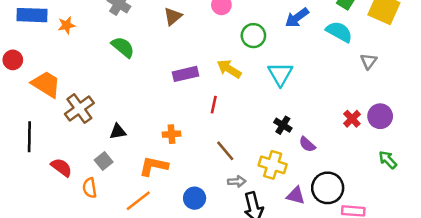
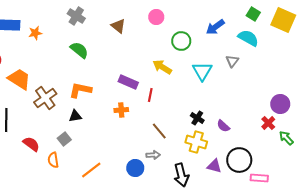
brown triangle: (173, 16) -> (118, 26), turned -42
gray triangle: (369, 61) -> (232, 61), moved
purple rectangle: (186, 74) -> (128, 82), moved, turned 36
red cross: (352, 119) -> (268, 123), moved
black cross: (283, 125) -> (197, 118), moved
orange cross: (172, 134) -> (121, 110), moved
orange L-shape: (154, 166) -> (80, 90), moved
gray arrow: (237, 181) -> (153, 155), moved

